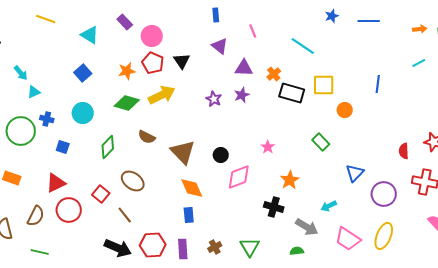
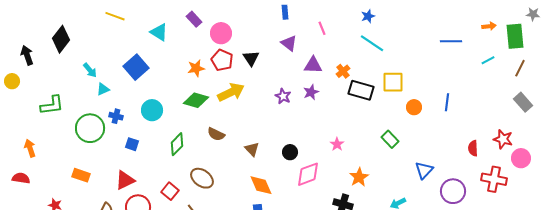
blue star: (332, 16) -> (368, 16), moved
blue line: (369, 21) -> (451, 41), moved
blue square: (83, 73) -> (136, 67), moved, size x1.4
blue line: (378, 84) -> (447, 102), moved
brown triangle: (183, 152) -> (252, 149), size x0.6

